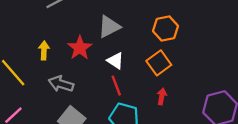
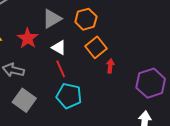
orange hexagon: (165, 29) -> (86, 19), moved
red arrow: (162, 96) -> (110, 66), moved

